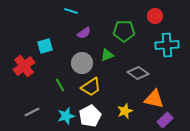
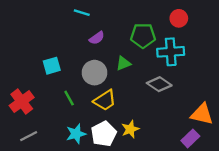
cyan cross: (167, 45) -> (171, 52), moved
cyan square: (45, 46) -> (52, 66), moved
red cross: (24, 66) -> (22, 101), moved
orange triangle: (154, 99) -> (202, 114), moved
yellow star: (125, 111) -> (130, 129), moved
gray line: (32, 112) -> (29, 136), moved

